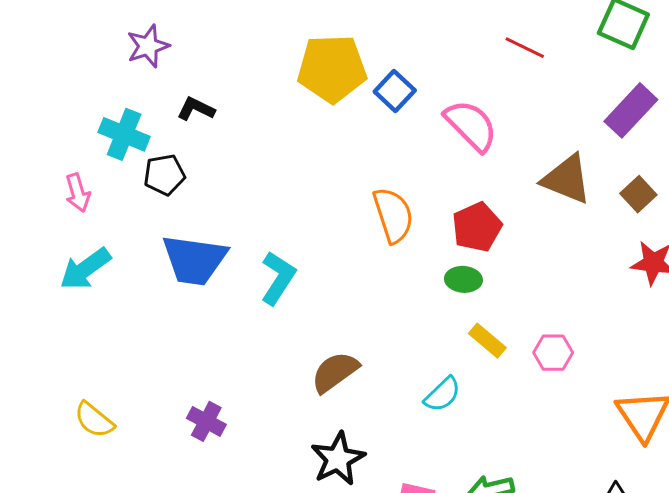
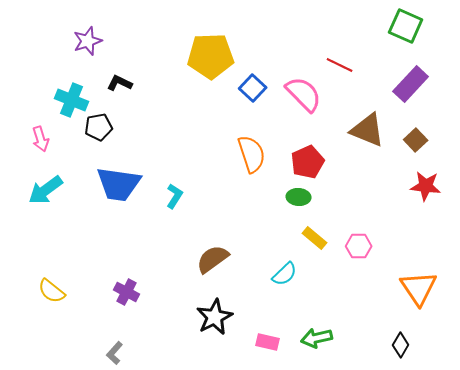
red line: (525, 48) -> (340, 65), moved
blue square: (395, 91) -> (253, 88), moved
cyan L-shape: (278, 278) -> (175, 196), size x0.7

